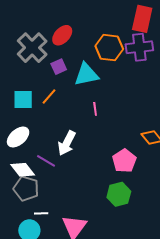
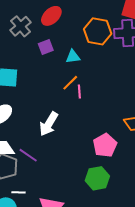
gray cross: (32, 48) -> (21, 26), size x0.7
cyan triangle: (86, 74) -> (73, 57), size x0.6
orange line: (49, 96) -> (70, 83), moved
purple line: (46, 161) -> (28, 155), moved

